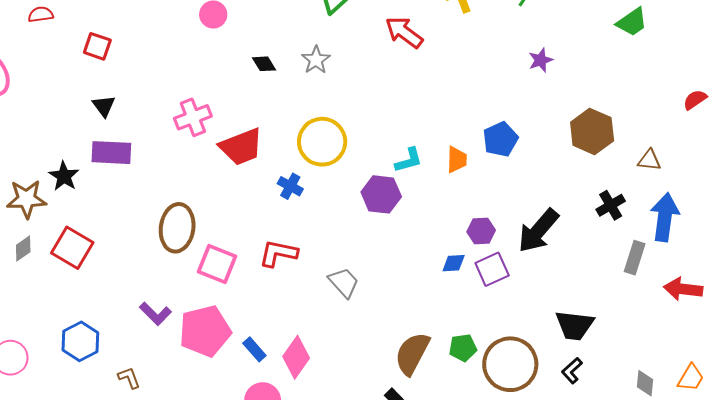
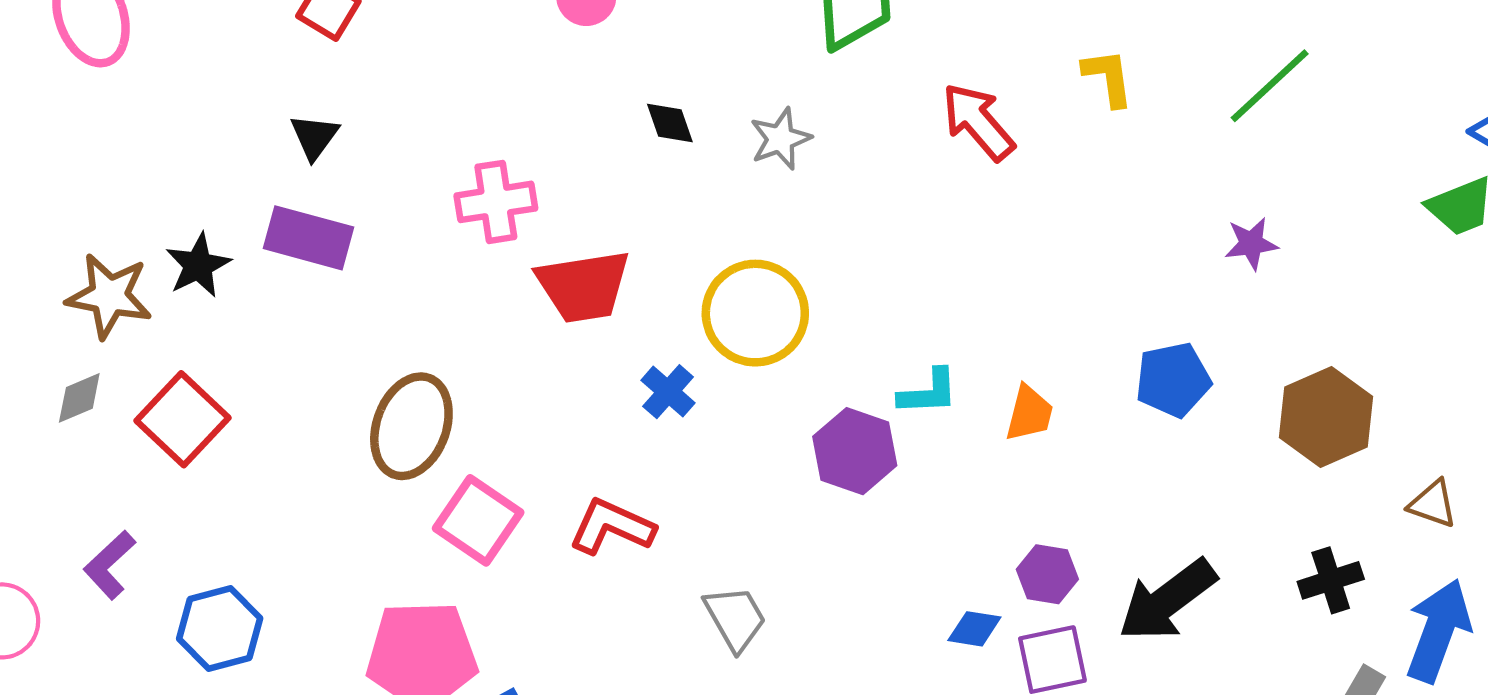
blue pentagon: (500, 139) -> (1173, 380), moved
purple L-shape: (155, 314) -> (109, 565), moved, turned 80
blue hexagon: (80, 341) -> (220, 629), moved

